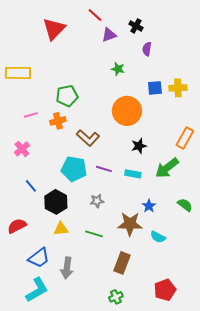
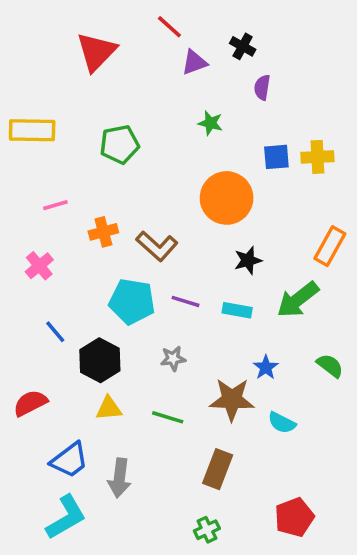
green pentagon: (67, 96) -> (120, 144), moved
orange cross: (58, 121) -> (103, 232), moved

